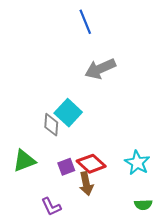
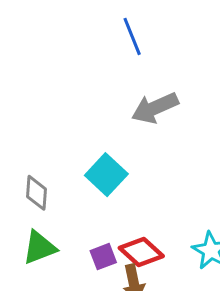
gray diamond: (51, 125) -> (36, 193), moved

